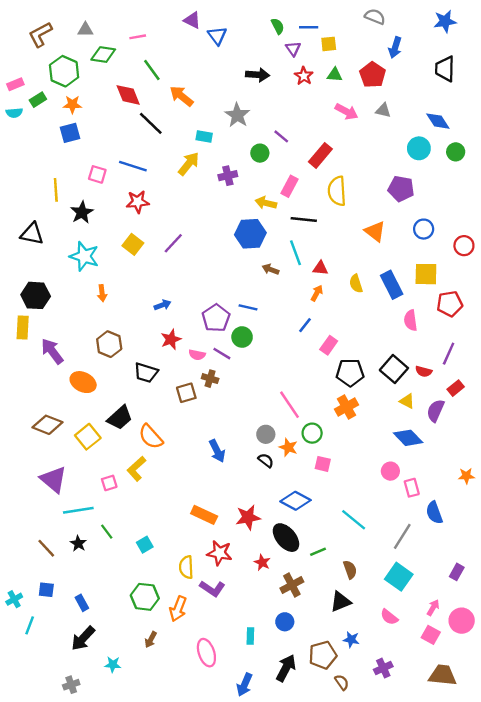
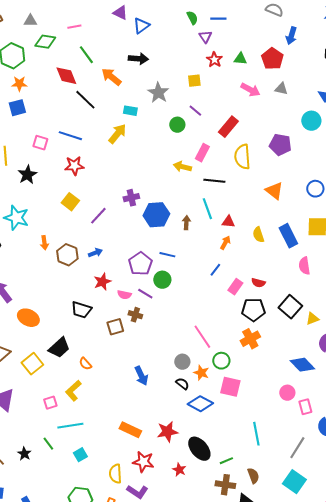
blue triangle: (217, 36) -> (141, 26), turned 30
yellow square: (329, 44) -> (194, 81), moved
black arrow: (257, 75) -> (138, 59), moved
purple cross: (228, 176) -> (131, 198), moved
purple pentagon: (401, 189) -> (280, 145), moved
blue hexagon: (250, 234) -> (156, 215), moved
purple line: (173, 243) -> (98, 216), moved
cyan star: (84, 256) -> (16, 218), moved
brown arrow: (271, 269) -> (186, 223), turned 72
brown hexagon: (109, 344) -> (67, 255), moved
red semicircle: (424, 371) -> (258, 283), moved
yellow triangle: (407, 401) -> (312, 319), moved, turned -48
orange semicircle: (151, 437) -> (85, 364), size x0.6
pink square: (323, 464) -> (230, 387), size x1.5
blue diamond: (295, 501) -> (200, 404), moved
cyan line: (78, 510) -> (70, 426), moved
cyan line: (354, 520) -> (256, 434), turned 40
brown cross: (292, 585) -> (225, 485), moved, turned 36

